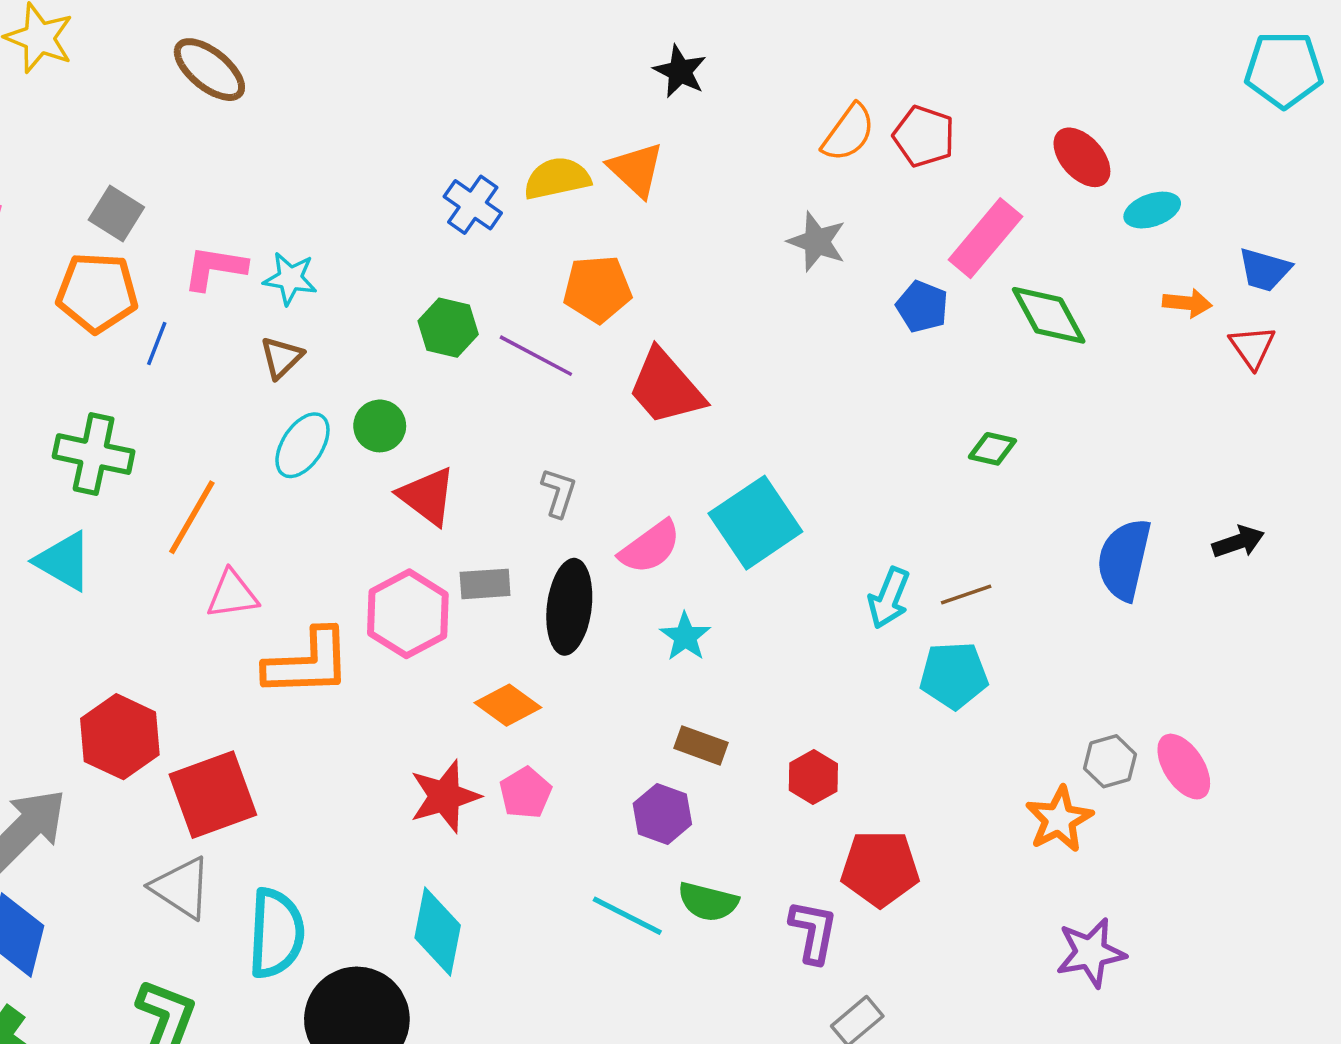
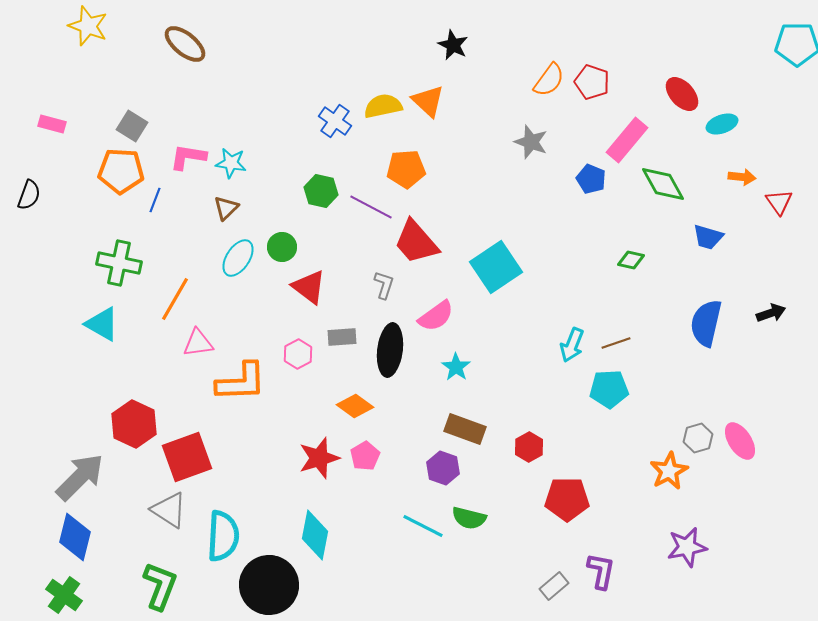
blue trapezoid: (1265, 270) -> (708, 237), moved
red trapezoid: (666, 387) -> (416, 242), moved
cyan square: (755, 523) -> (496, 267), moved
pink hexagon: (408, 614) -> (298, 354), size x0.6
brown rectangle: (701, 745) -> (465, 429), size x1.4
purple L-shape: (813, 932) -> (601, 571), moved

